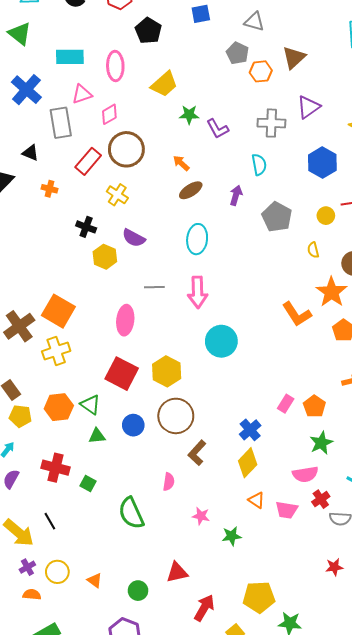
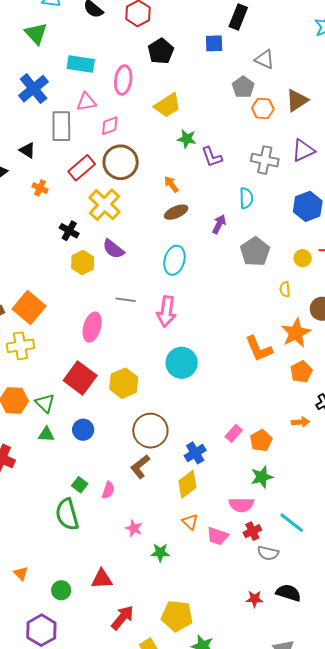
yellow cross: (117, 195) -> (104, 205), size x1.5
brown circle: (176, 416) -> (150, 431), moved
green square: (88, 484) -> (80, 485), moved

